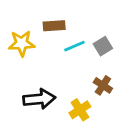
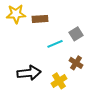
yellow star: (22, 43) -> (16, 14), moved
cyan line: (74, 46) -> (55, 44), moved

